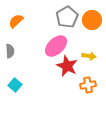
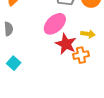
orange cross: (88, 85) -> (81, 55), moved

